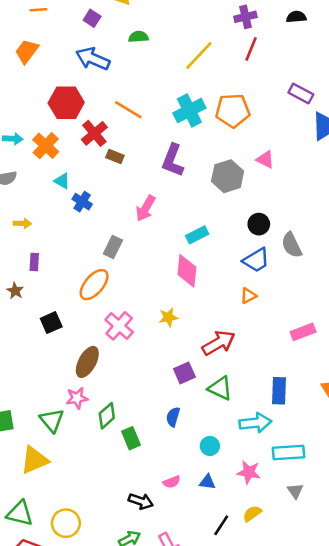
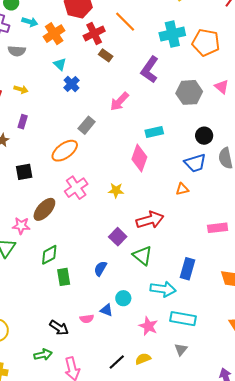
purple square: (184, 373) -> (118, 237), turned -36
pink star: (77, 398) -> (21, 226), moved
blue triangle: (207, 482) -> (106, 310), moved

